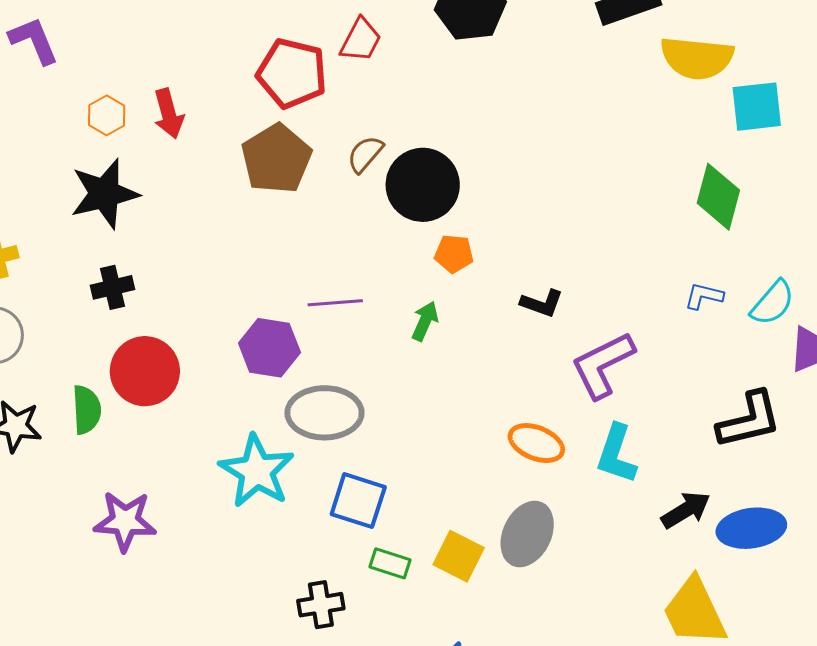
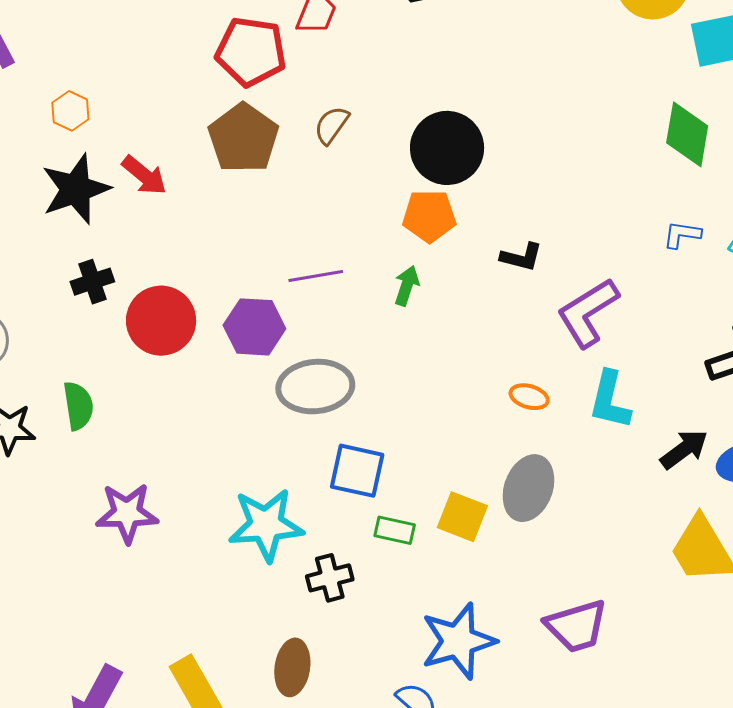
red arrow: (169, 114) -> (144, 175), moved, turned -30
black circle: (423, 185) -> (447, 148), moved
orange pentagon: (454, 254) -> (429, 216), size x1.4
red circle: (145, 371) -> (161, 321), moved
orange ellipse: (536, 443) -> (529, 397), size x0.7
cyan star: (257, 471) -> (266, 525), moved, turned -30

